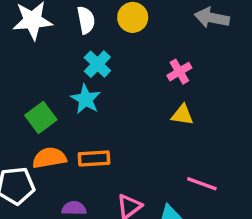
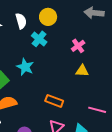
cyan cross: (97, 64) -> (39, 39), moved
orange rectangle: (94, 158) -> (54, 101), moved, turned 30

